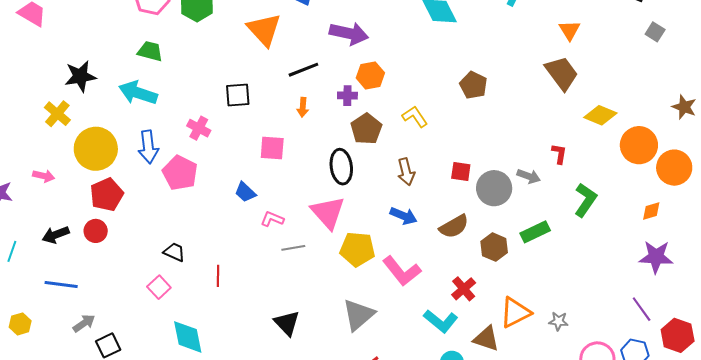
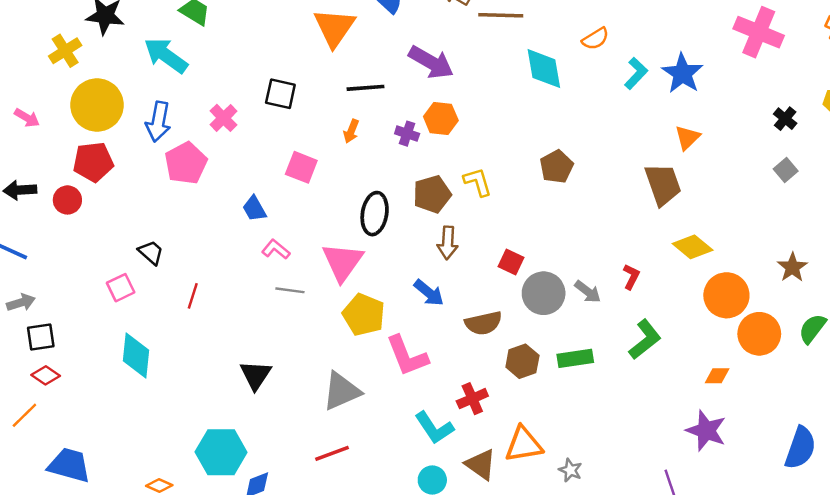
brown pentagon: (366, 129) -> (432, 194), moved

